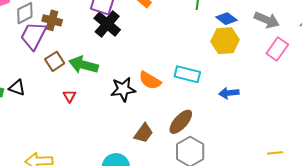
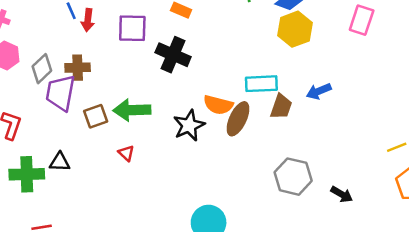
black cross: (107, 24) -> (173, 55), moved
brown square: (55, 61) -> (96, 116), turned 30
brown ellipse: (181, 122) -> (238, 119), moved
brown trapezoid: (144, 133) -> (281, 107), moved

